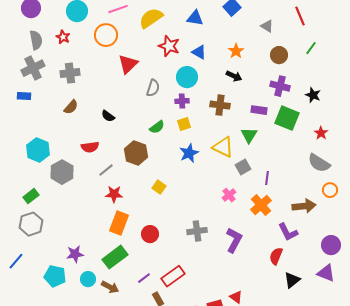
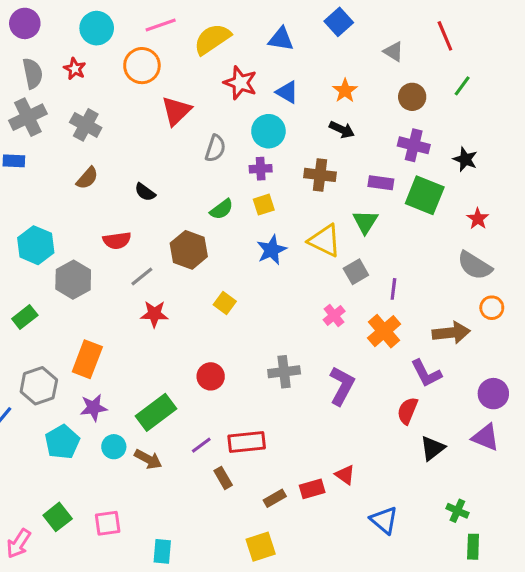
gray cross: (70, 73) -> (86, 125), turned 36
orange rectangle: (119, 223) -> (87, 359), moved
gray hexagon: (31, 224) -> (39, 386), moved
cyan pentagon: (55, 276) -> (62, 442), turned 30
red rectangle: (173, 276) -> (247, 442), turned 30

